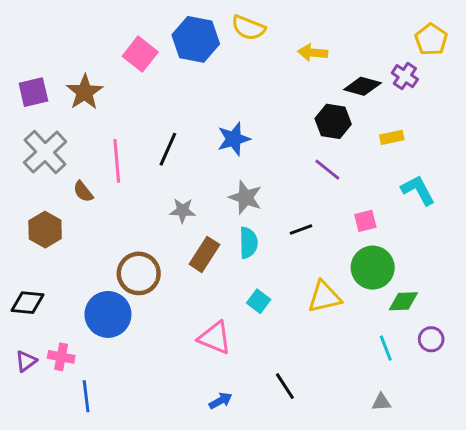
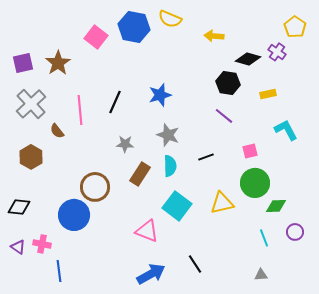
cyan square: (259, 301) -> (177, 206), size x1.8
purple triangle: (26, 361) -> (18, 247), turned -49
blue arrow: (221, 401) -> (151, 274), size x1.8

